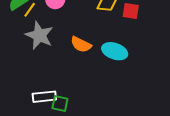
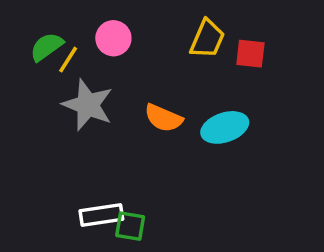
cyan ellipse: (115, 51) -> (225, 127), turned -35

